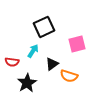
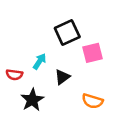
black square: (44, 27) -> (67, 32), moved
orange semicircle: (69, 76) -> (92, 101), moved

